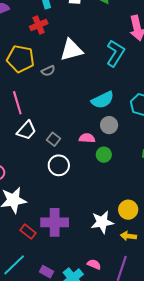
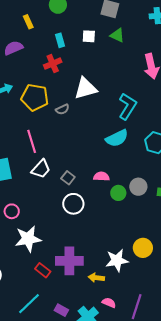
cyan L-shape: (115, 53) -> (127, 106), moved
gray circle: (109, 125) -> (138, 187), moved
yellow arrow: (128, 236) -> (96, 278), moved

